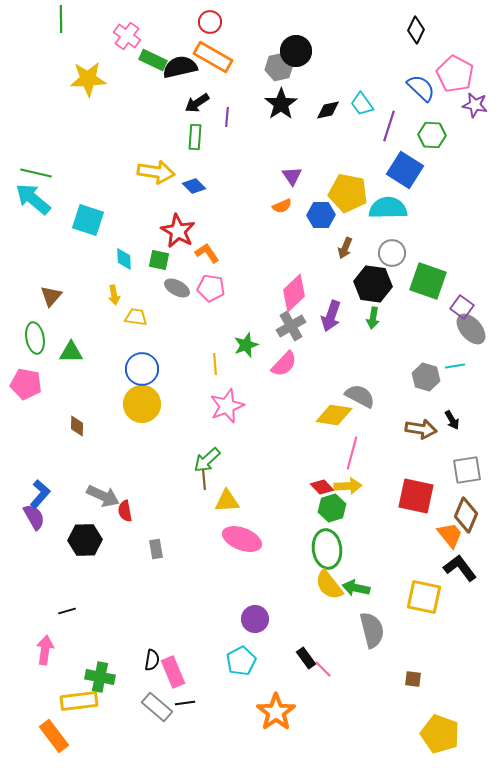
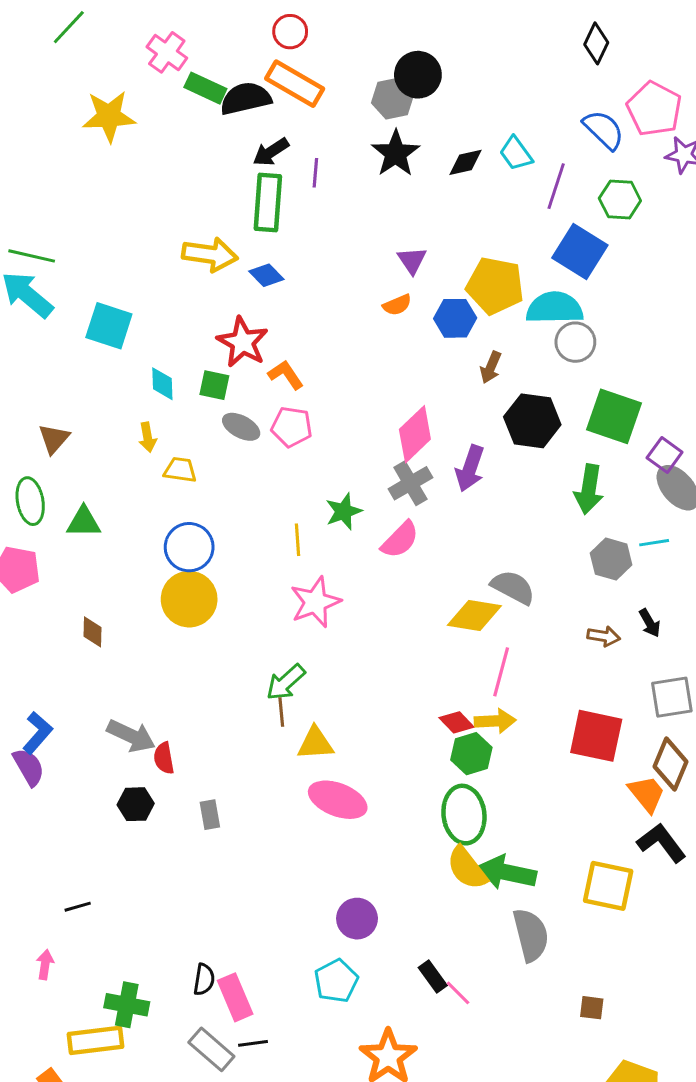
green line: (61, 19) -> (69, 27), turned 44
green rectangle: (195, 137) -> (268, 202), size x1.5
gray circle: (392, 253) -> (575, 342), moved
green arrow: (373, 318) -> (589, 489), moved, size x1.5
brown arrow: (421, 429) -> (604, 636), size x0.7
black hexagon: (85, 540) -> (136, 804), moved, size x0.7
green arrow: (356, 588) -> (507, 873), size x1.4
pink arrow: (45, 650) -> (45, 965), size x0.7

